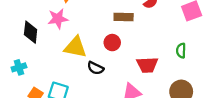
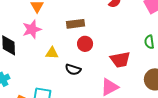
brown rectangle: (124, 17) -> (75, 24), moved
yellow triangle: (75, 47) -> (52, 53), size x0.6

